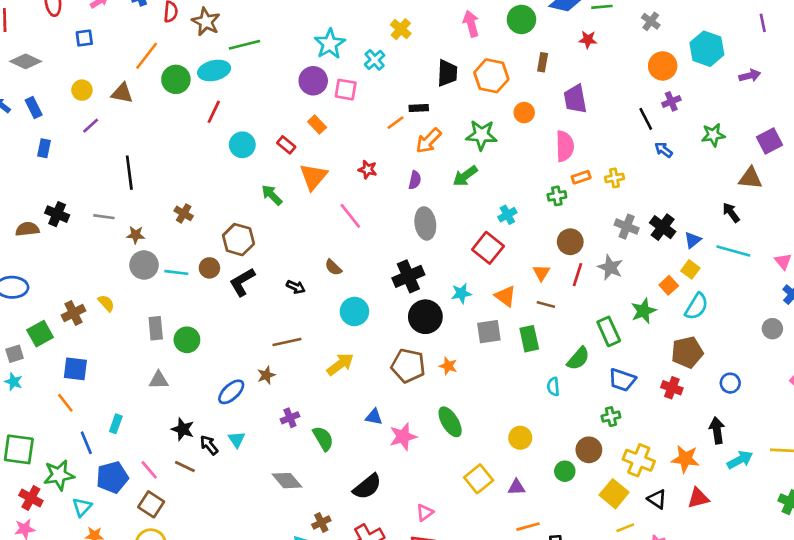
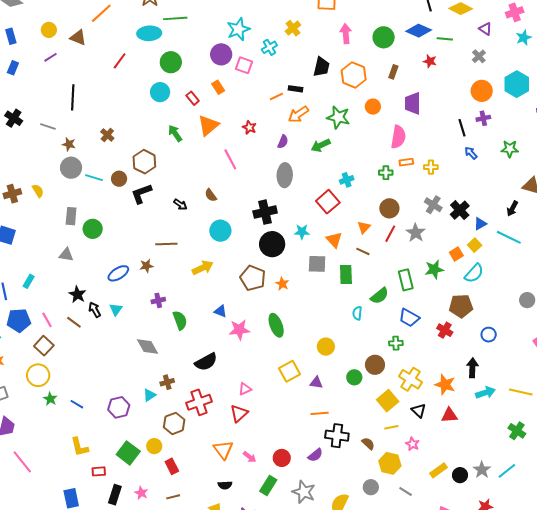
green circle: (176, 79) -> (171, 62), moved
red line: (214, 112) -> (120, 61), moved
black arrow: (731, 213) -> (512, 209), turned -126

